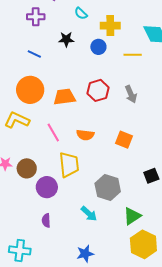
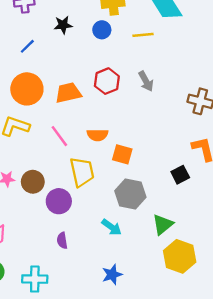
blue line: (34, 54) -> (27, 46), turned -64
orange square: (124, 140) -> (122, 154), moved

